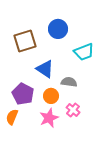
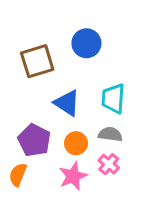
cyan trapezoid: (84, 52) -> (113, 98), moved, turned 115
gray semicircle: (69, 82) -> (110, 134), moved

